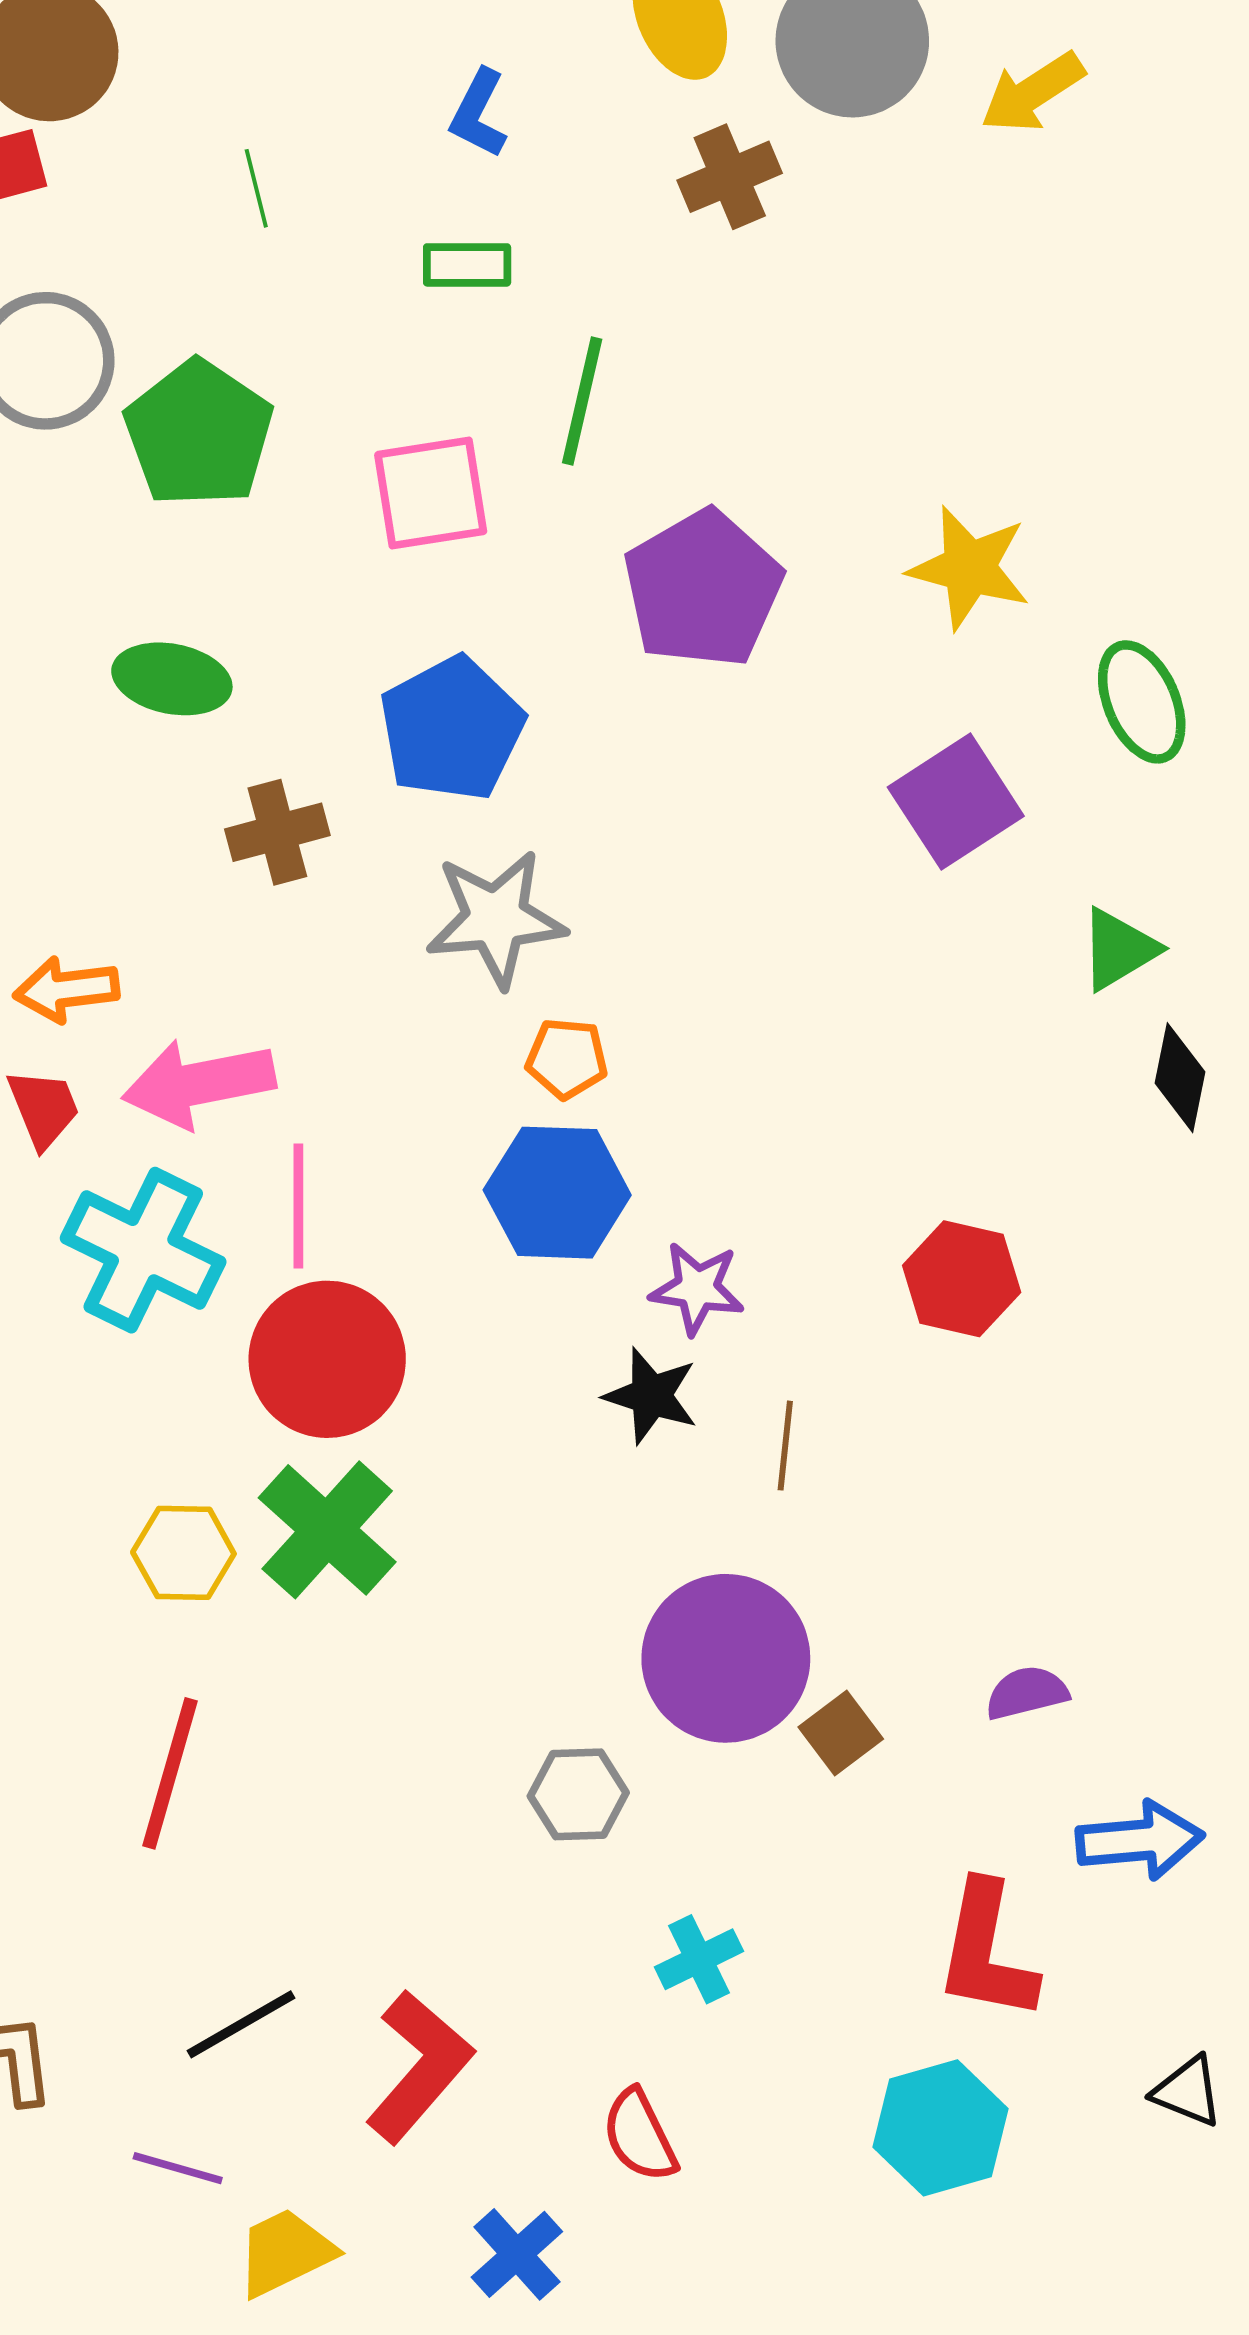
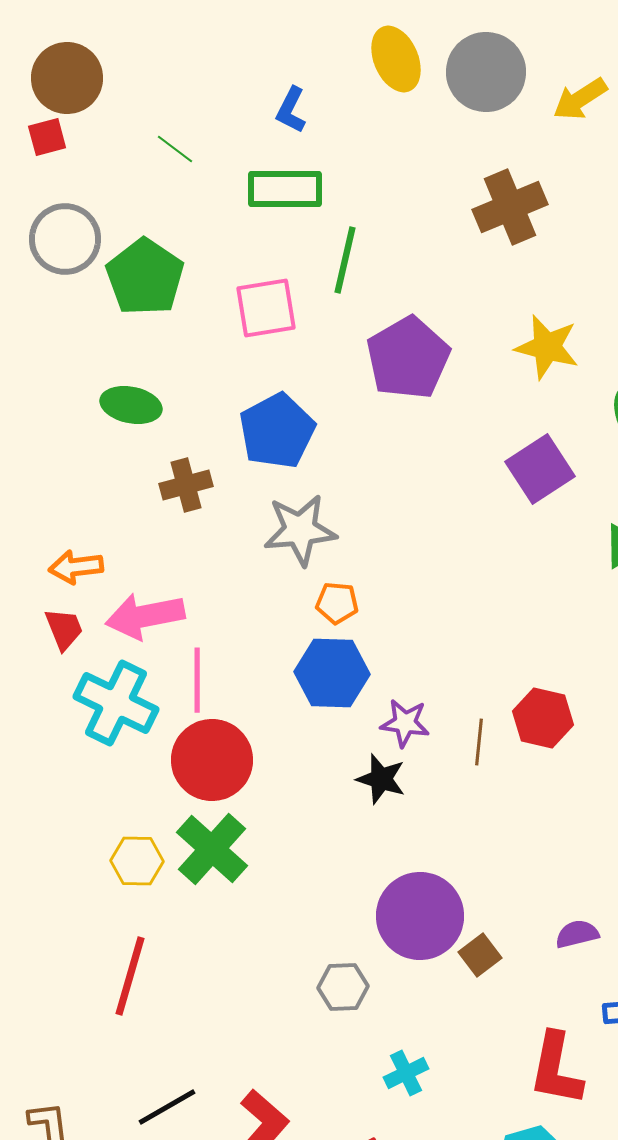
brown cross: (730, 177) -> (510, 207), moved, size x1.4
green line: (256, 188) -> (175, 149), turned -39
green rectangle: (467, 265) -> (285, 189), size x1.6
brown line: (785, 1446) -> (479, 742), moved

